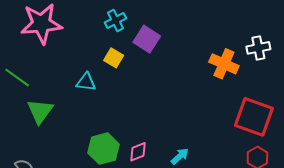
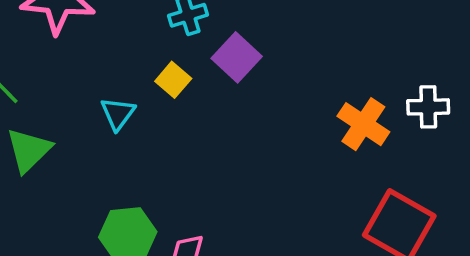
cyan triangle: (86, 82) -> (118, 113), turned 50

